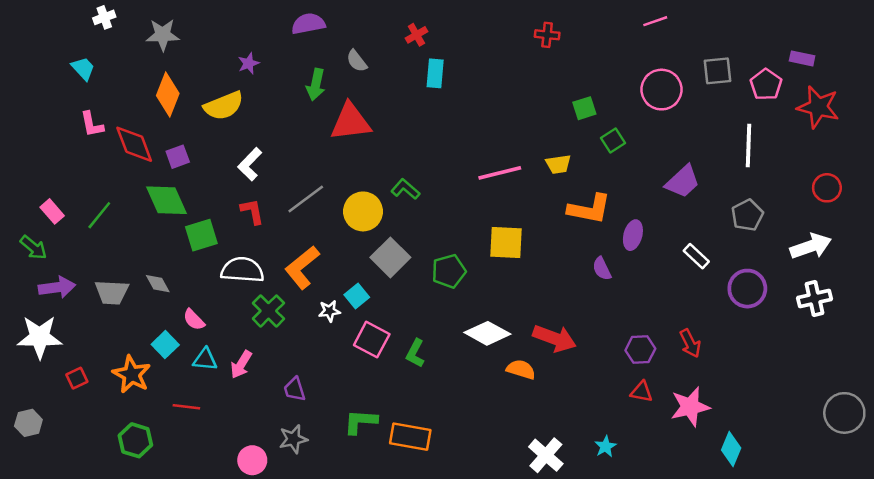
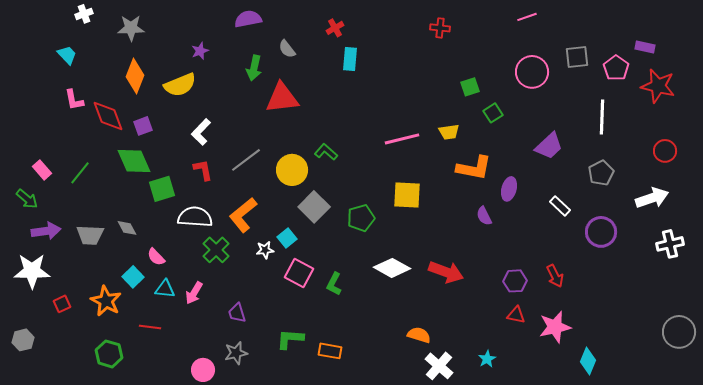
white cross: (814, 299) -> (670, 244), moved
orange semicircle: (521, 369) -> (419, 335), moved
orange rectangle: (410, 437) -> (330, 351), size x0.7

